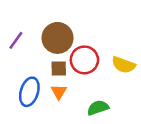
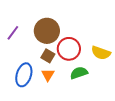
brown square: (59, 69) -> (48, 56), turned 32
green semicircle: (98, 108) -> (79, 73), moved

